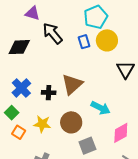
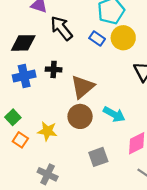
blue rectangle: (84, 42) -> (97, 39), turned -40
blue cross: (21, 88) -> (24, 76), moved, turned 30
black cross: (49, 93) -> (54, 69), moved
brown circle: (71, 122) -> (80, 116), moved

